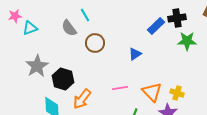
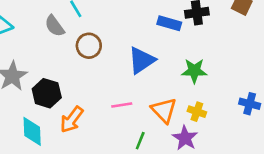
blue rectangle: (156, 26) -> (169, 23), turned 60
green star: (187, 41) -> (194, 71), moved
blue triangle: (135, 54) -> (142, 60), size x1.6

